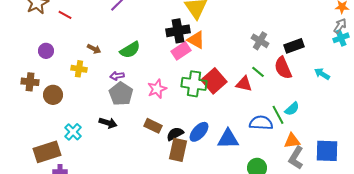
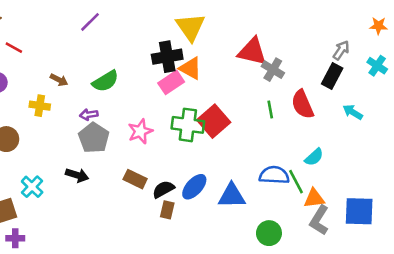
red line: (65, 15) -> (14, 48), moved
gray arrow: (340, 26) -> (341, 50), moved
cyan cross: (341, 38) -> (377, 66), turned -35
black rectangle: (294, 46) -> (332, 76), moved, turned -42
green line: (258, 72) -> (270, 109), turned 40
red triangle: (244, 84) -> (252, 52), moved, size x1.4
green line: (278, 115) -> (296, 182), moved
brown rectangle: (178, 150) -> (167, 210), size x0.6

